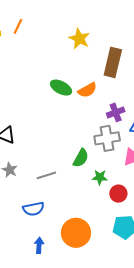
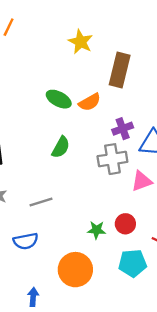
green semicircle: (81, 158) -> (61, 147), moved
green star: (100, 177) -> (97, 230), moved
blue arrow: (39, 245) -> (33, 297), moved

